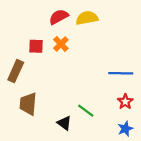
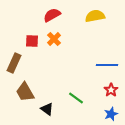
yellow semicircle: (87, 18) -> (95, 16), moved
brown trapezoid: (28, 104) -> (25, 92), turned -35
black triangle: (64, 123) -> (47, 109), moved

